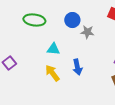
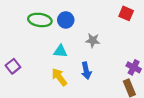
blue circle: (72, 20) -> (66, 20), moved
gray star: (87, 32) -> (93, 40), moved

